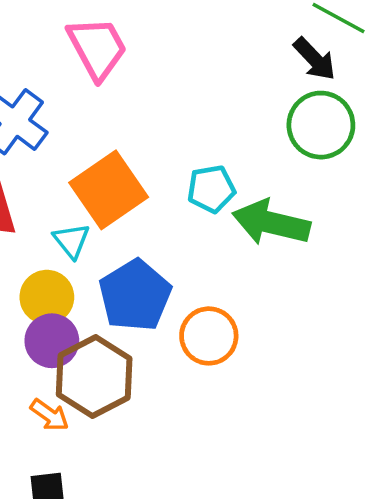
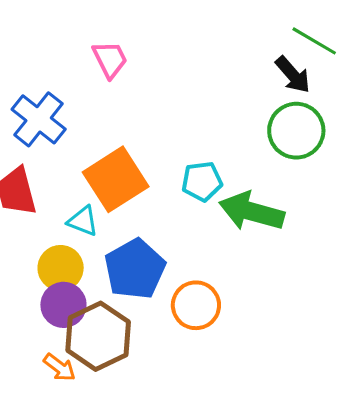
pink trapezoid: (97, 48) -> (110, 59), size x0.7
cyan triangle: (71, 241) -> (83, 221), turned -32

